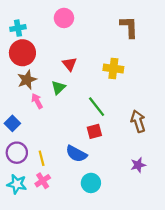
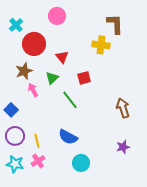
cyan cross: (18, 28) -> (16, 25), turned -32
red circle: (22, 53) -> (34, 44), moved
yellow cross: (113, 68) -> (101, 45), moved
green line: (97, 107) -> (70, 100), moved
red square: (94, 131) -> (84, 78), moved

